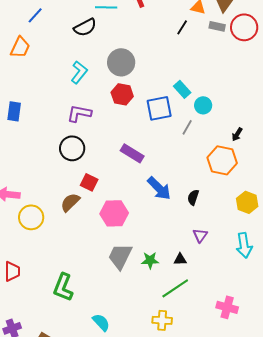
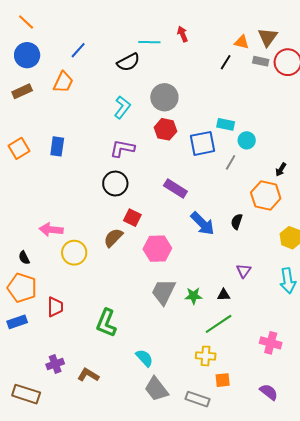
cyan rectangle: (182, 89) -> (226, 124), turned -36
black semicircle: (193, 197) -> (237, 222), moved

